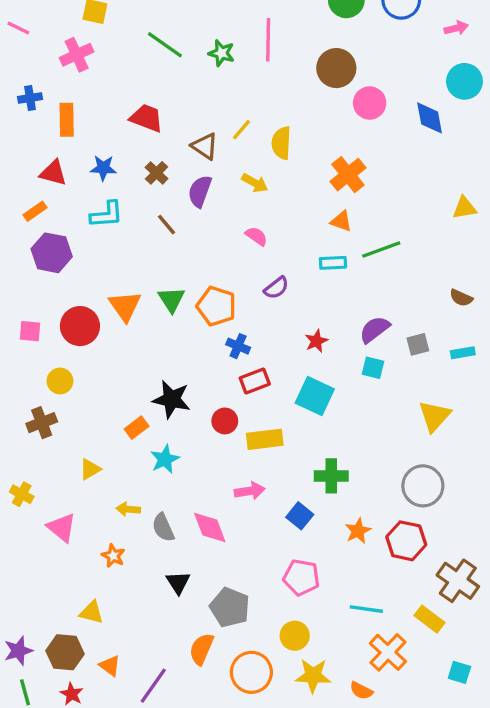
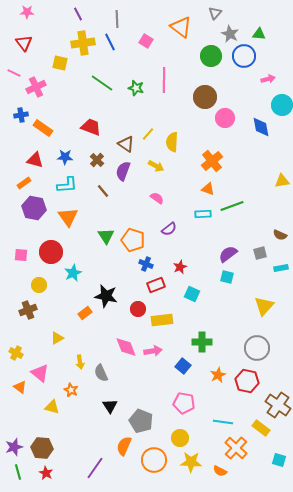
pink arrow: (456, 28) -> (268, 79), moved
pink cross: (77, 55) -> (36, 87), moved
orange rectangle: (67, 120) -> (43, 128), turned -54
orange triangle: (125, 306) -> (68, 217), moved
red star: (316, 341) -> (180, 267), moved
gray square: (418, 344) -> (260, 253), moved
cyan square: (315, 396) -> (192, 294), size x0.7
cyan star: (165, 459) -> (73, 273), moved
yellow arrow: (128, 509) -> (80, 362), turned -104
pink diamond: (210, 527) -> (126, 347), moved
yellow triangle: (92, 612) -> (52, 407), moved
orange triangle: (110, 666) -> (20, 387), moved

